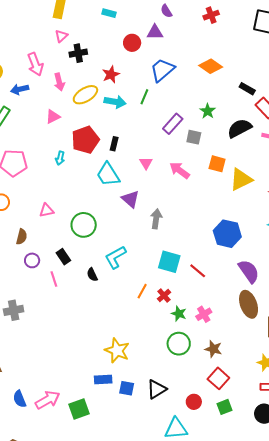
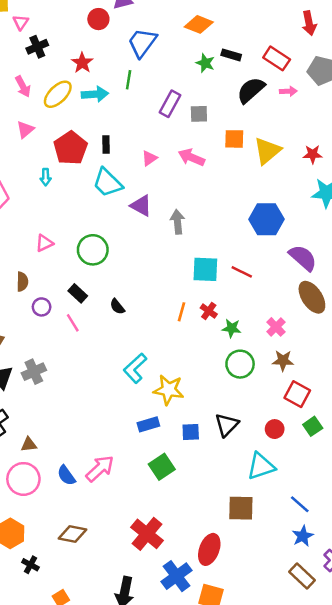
pink triangle: (61, 36) -> (21, 22), moved
black rectangle: (247, 89) -> (231, 55), moved
green star: (208, 111) -> (205, 63), moved
pink triangle: (146, 163) -> (149, 158), turned 40
cyan L-shape: (115, 257) -> (135, 368), moved
pink cross: (204, 314) -> (276, 327), moved
blue rectangle: (103, 380) -> (148, 424), moved
green square: (79, 409) -> (162, 467), moved

